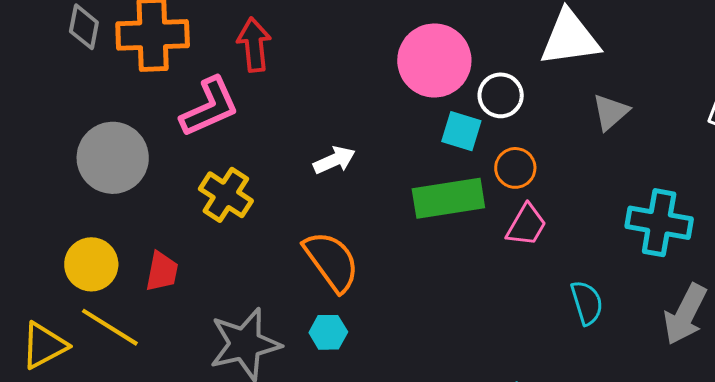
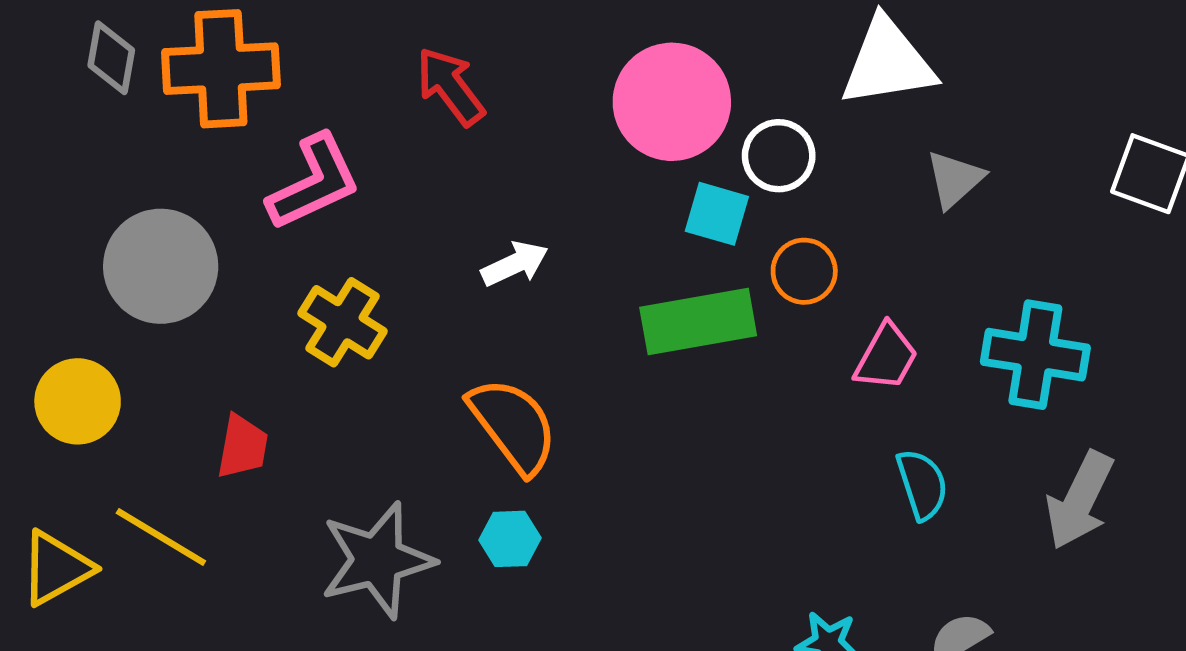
red arrow: (254, 45) -> (450, 86), moved, turned -30
pink trapezoid: (526, 225) -> (886, 357), moved
yellow circle: (91, 264) -> (78, 401), moved

